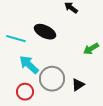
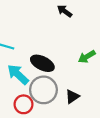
black ellipse: (45, 32) -> (42, 63), moved
red circle: (25, 92) -> (23, 104), moved

